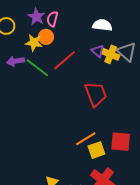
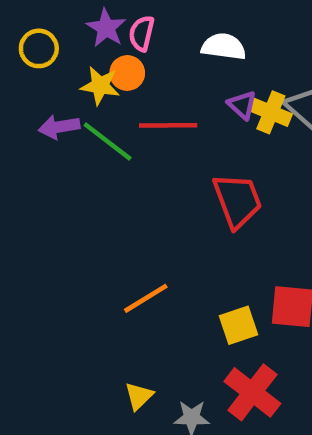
white semicircle: (102, 25) -> (224, 47), moved
red line: (64, 60) -> (168, 125), turned 40
orange line: (86, 139) -> (146, 298), moved

